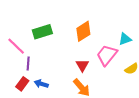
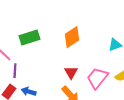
pink trapezoid: (107, 55) -> (97, 78), moved

